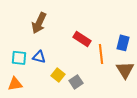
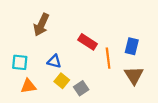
blue triangle: (39, 57) -> (54, 61), moved
orange triangle: (15, 84) -> (28, 86), moved

